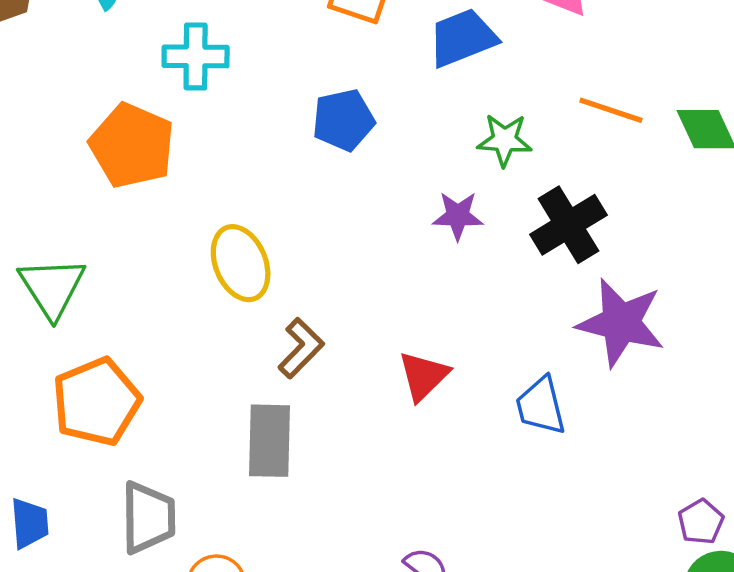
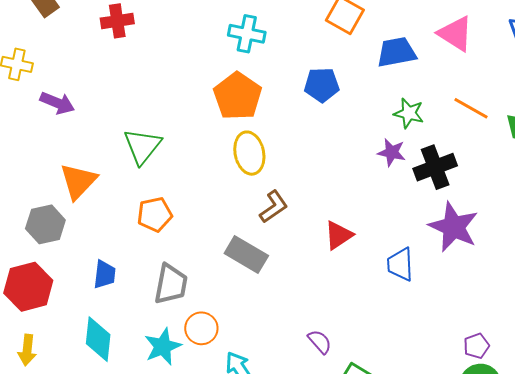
orange pentagon: (132, 146) -> (238, 96), moved
purple star: (458, 216) -> (392, 152), moved
orange pentagon: (97, 402) -> (155, 214), size x0.7
gray rectangle: (269, 441) -> (246, 255), turned -72

